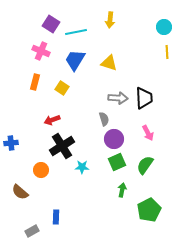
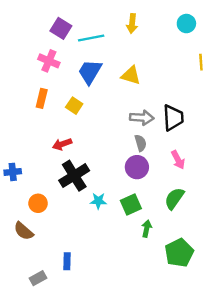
cyan circle: (164, 27) -> (186, 24), moved
gray semicircle: (104, 119) -> (141, 143), moved
green square: (117, 162) -> (131, 204), moved
orange circle: (41, 170) -> (38, 203), moved

